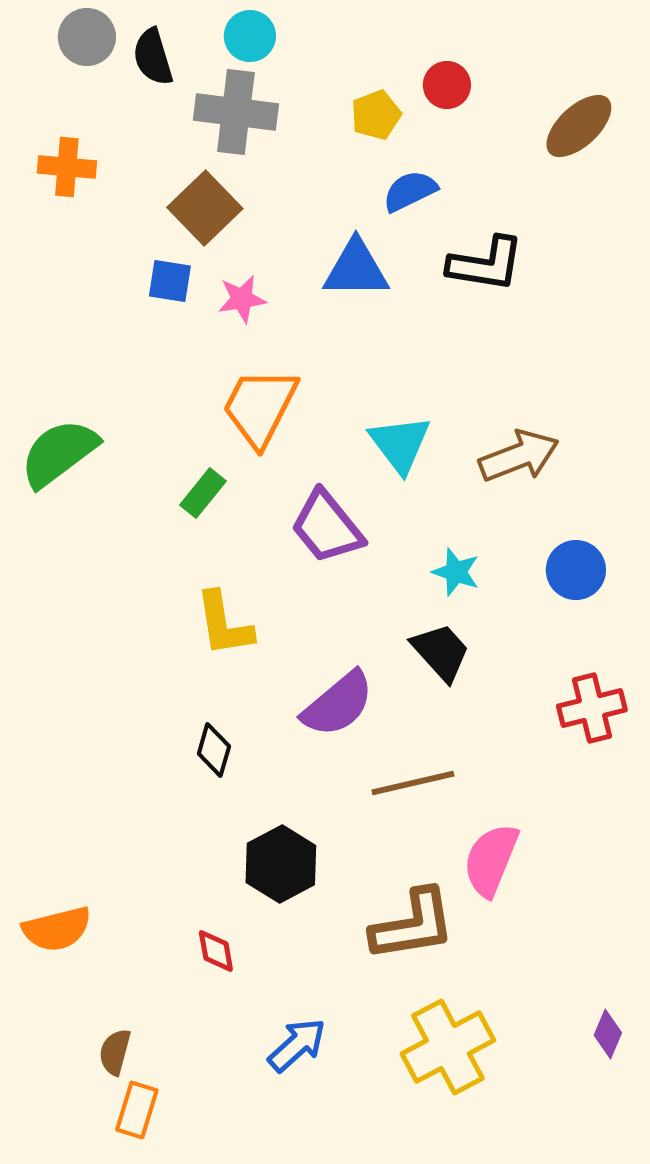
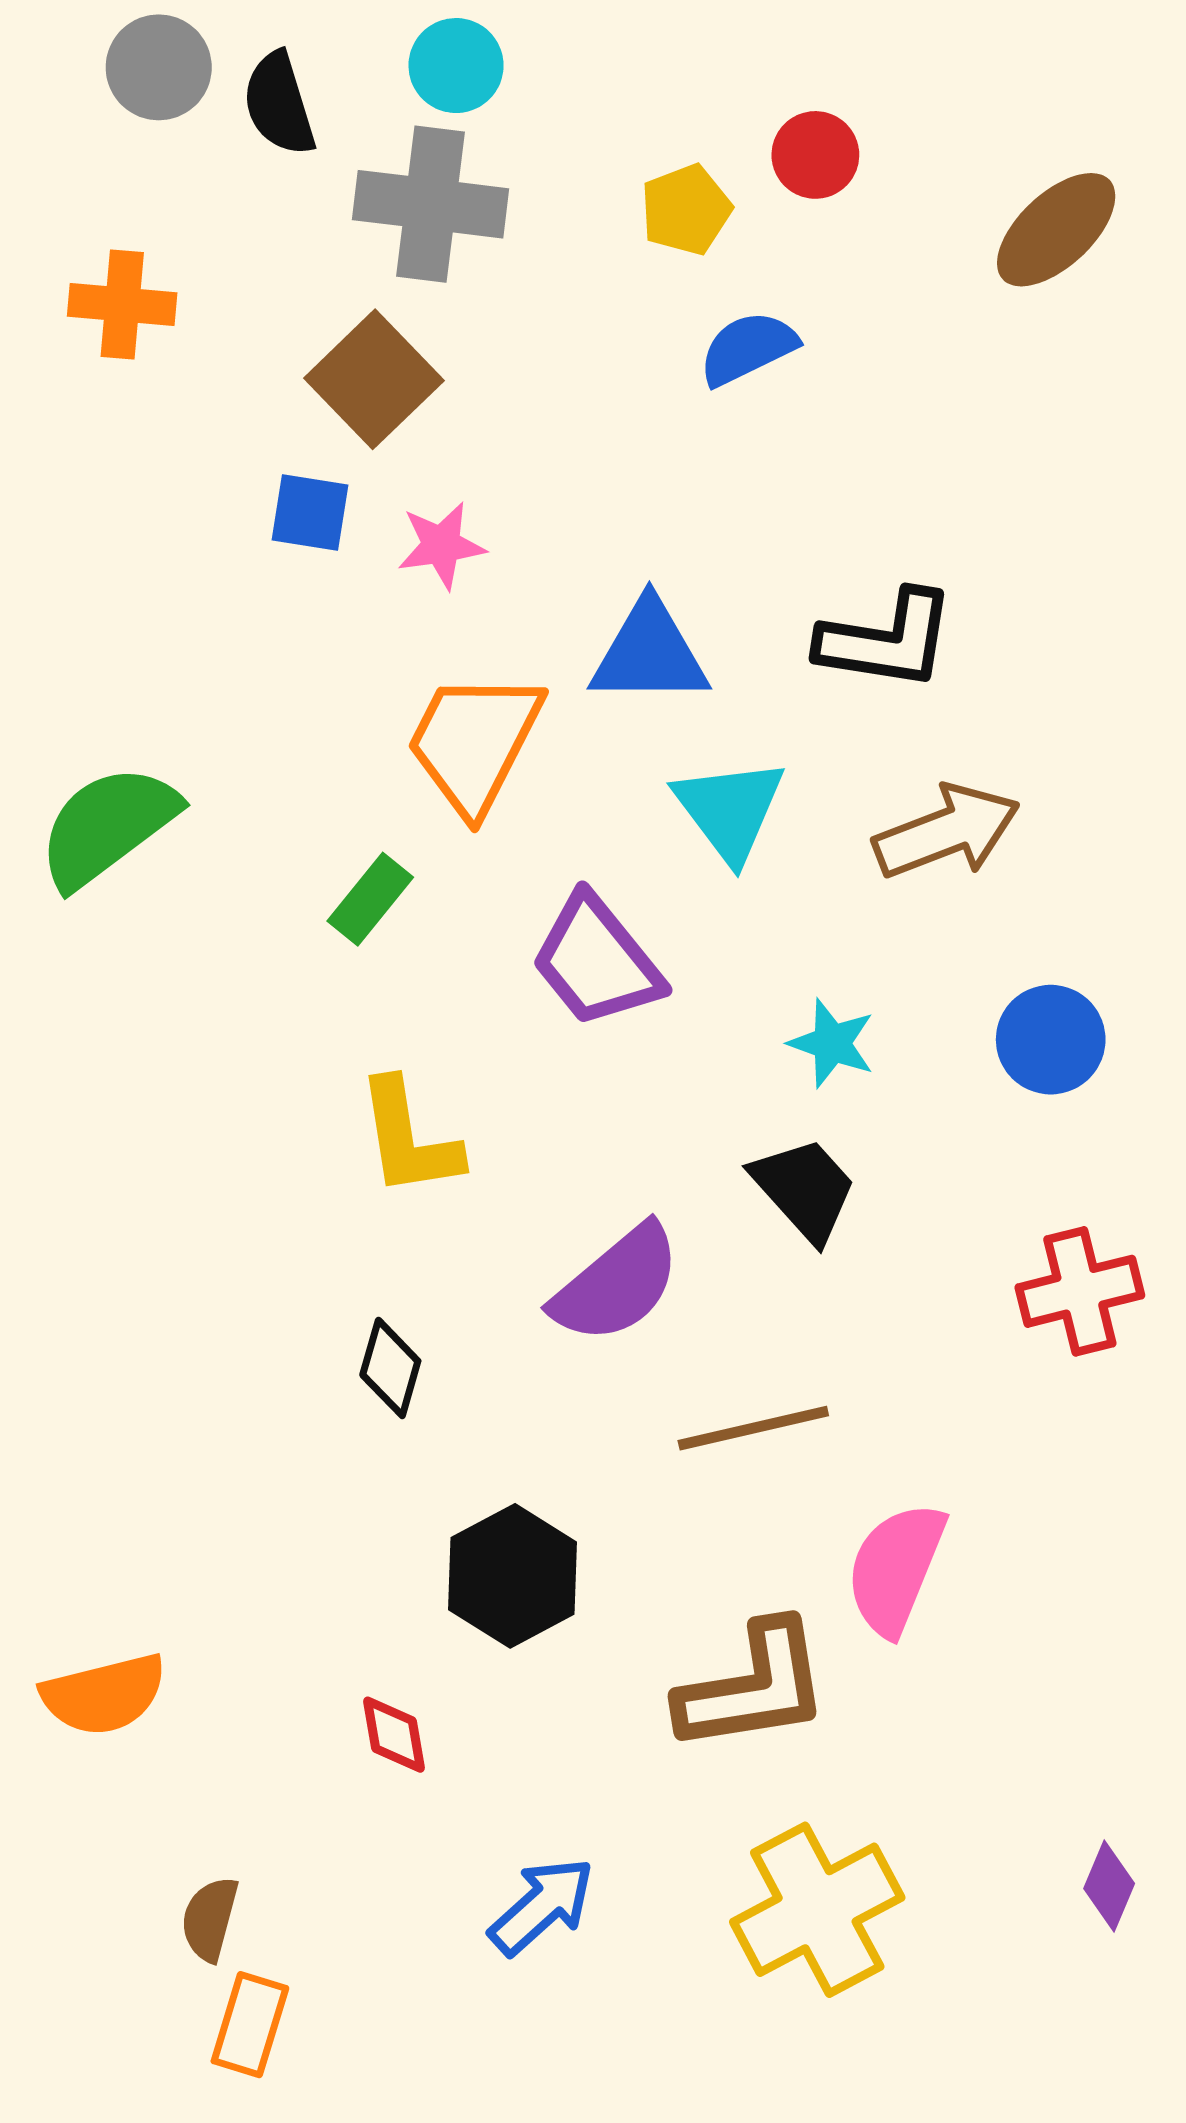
black L-shape: (486, 264) -> (887, 640), moved
blue triangle: (356, 269) -> (649, 653), moved

